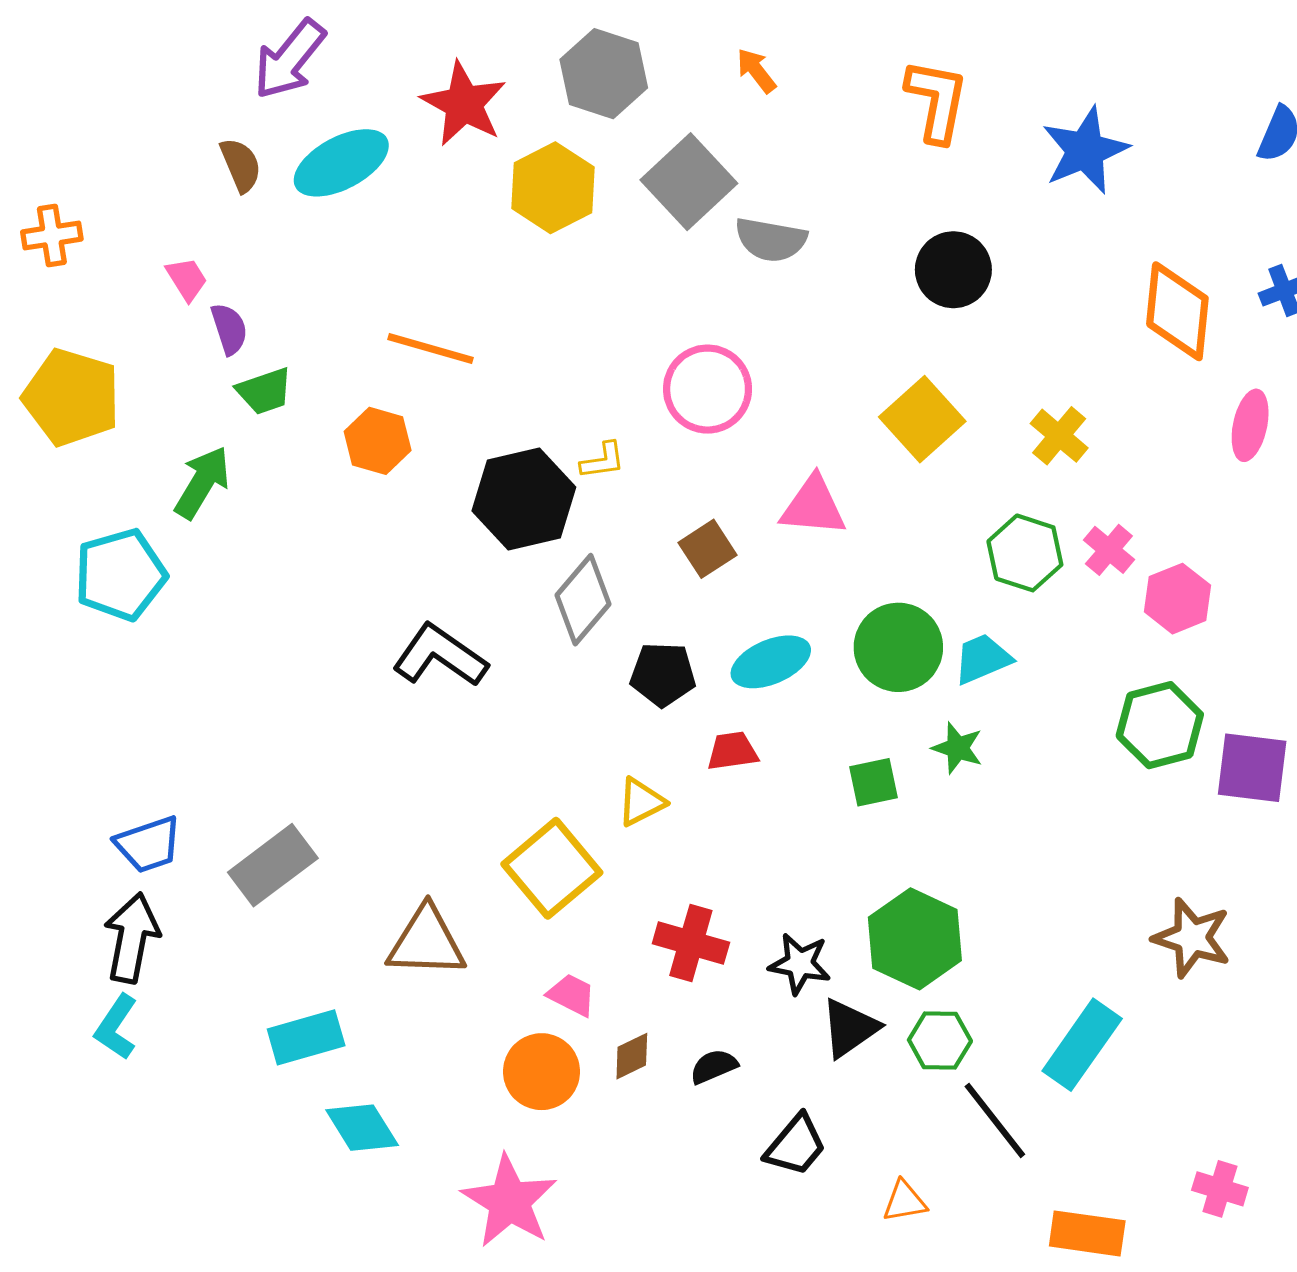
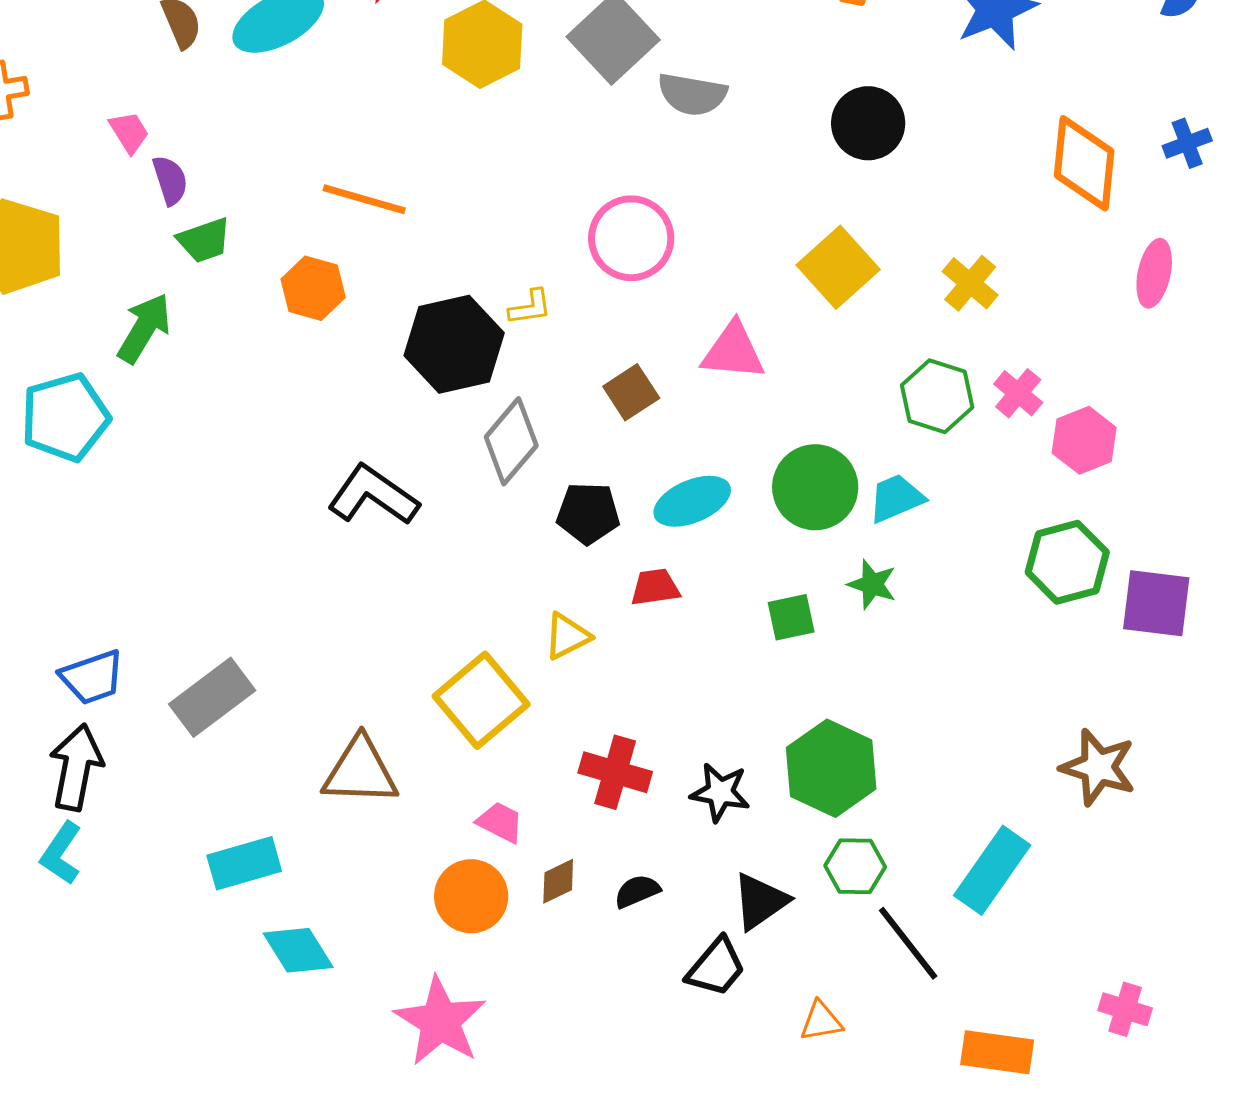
black triangle: (850, 1028) -> (760, 901), moved

